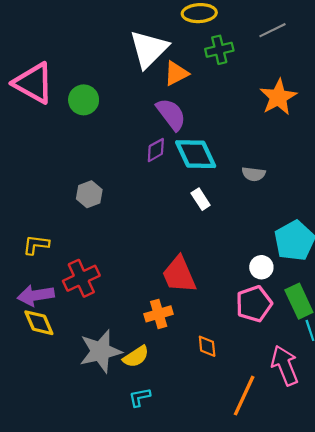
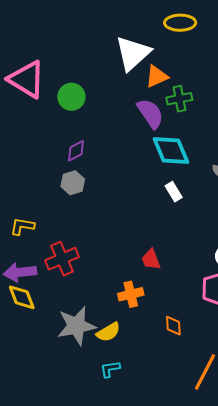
green cross: (219, 50) -> (179, 99), moved
purple diamond: (156, 150) -> (76, 151), moved
red trapezoid: (179, 275) -> (151, 259), size x0.6

